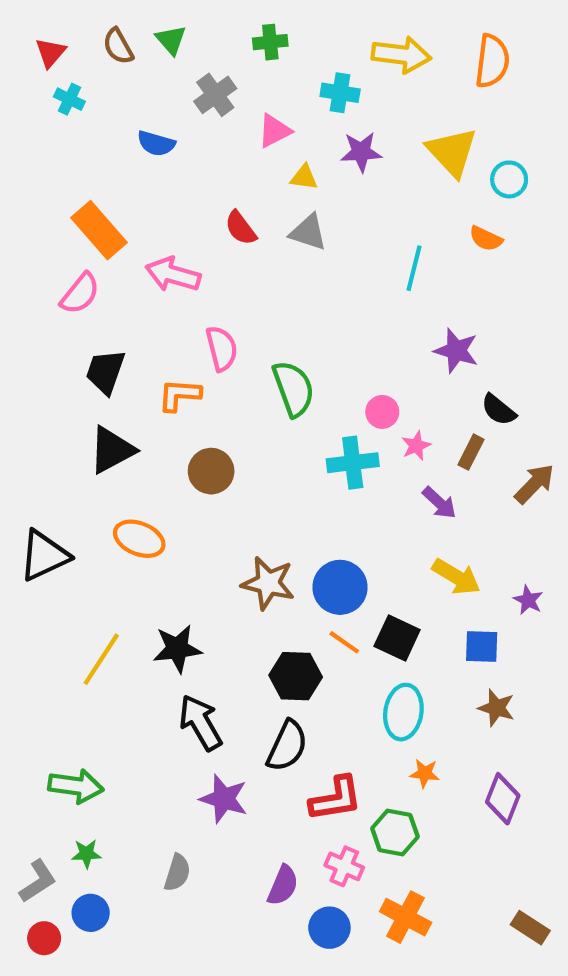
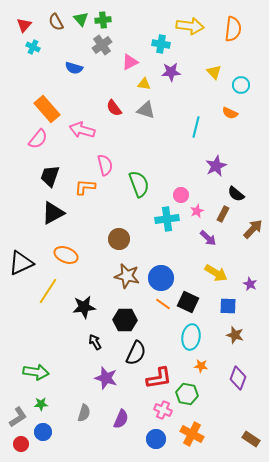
green cross: (270, 42) -> (103, 20), moved
yellow triangle: (452, 152) -> (214, 72), size x0.6
purple star: (456, 351) -> (216, 166), turned 30
brown circle: (211, 471) -> (119, 239), moved
yellow line: (101, 659) -> (48, 291), moved
black hexagon: (296, 676) -> (125, 320), moved
black arrow: (201, 723) -> (95, 342), size x0.6
purple semicircle: (283, 885) -> (121, 419), moved

